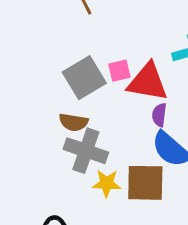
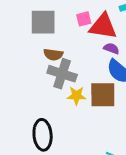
gray square: (84, 78) -> (43, 22), moved, turned 32
purple semicircle: (159, 115) -> (111, 48), turned 105

